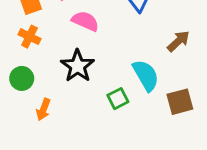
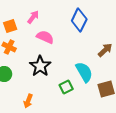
orange arrow: (43, 109) -> (28, 101), moved

